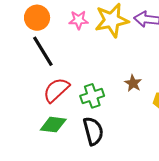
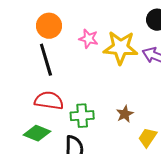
red semicircle: (56, 90) -> (49, 101), turned 36

